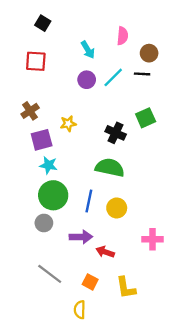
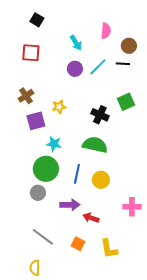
cyan star: (49, 165) -> (54, 144), moved
yellow semicircle: (80, 310) -> (35, 268), moved

